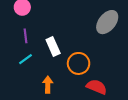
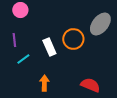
purple line: (25, 36) -> (14, 40), moved
orange circle: (79, 63) -> (73, 39), moved

